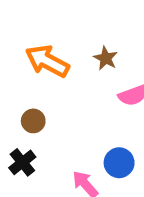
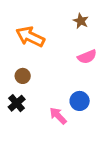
brown star: (106, 58) -> (81, 21), moved

